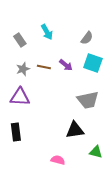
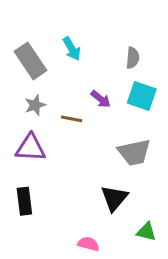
gray semicircle: (87, 38) -> (133, 58), turned -32
gray rectangle: (20, 40) -> (30, 61), size x1.6
brown line: (44, 67) -> (72, 119), moved
black triangle: (75, 130) -> (114, 198), turned -42

